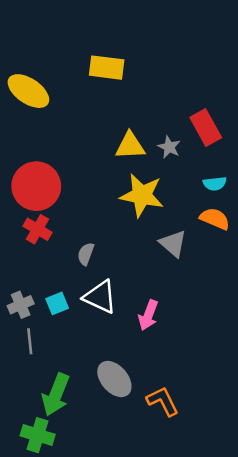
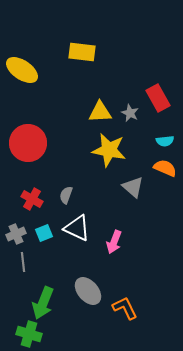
red cross: (38, 229) -> (32, 199), moved

